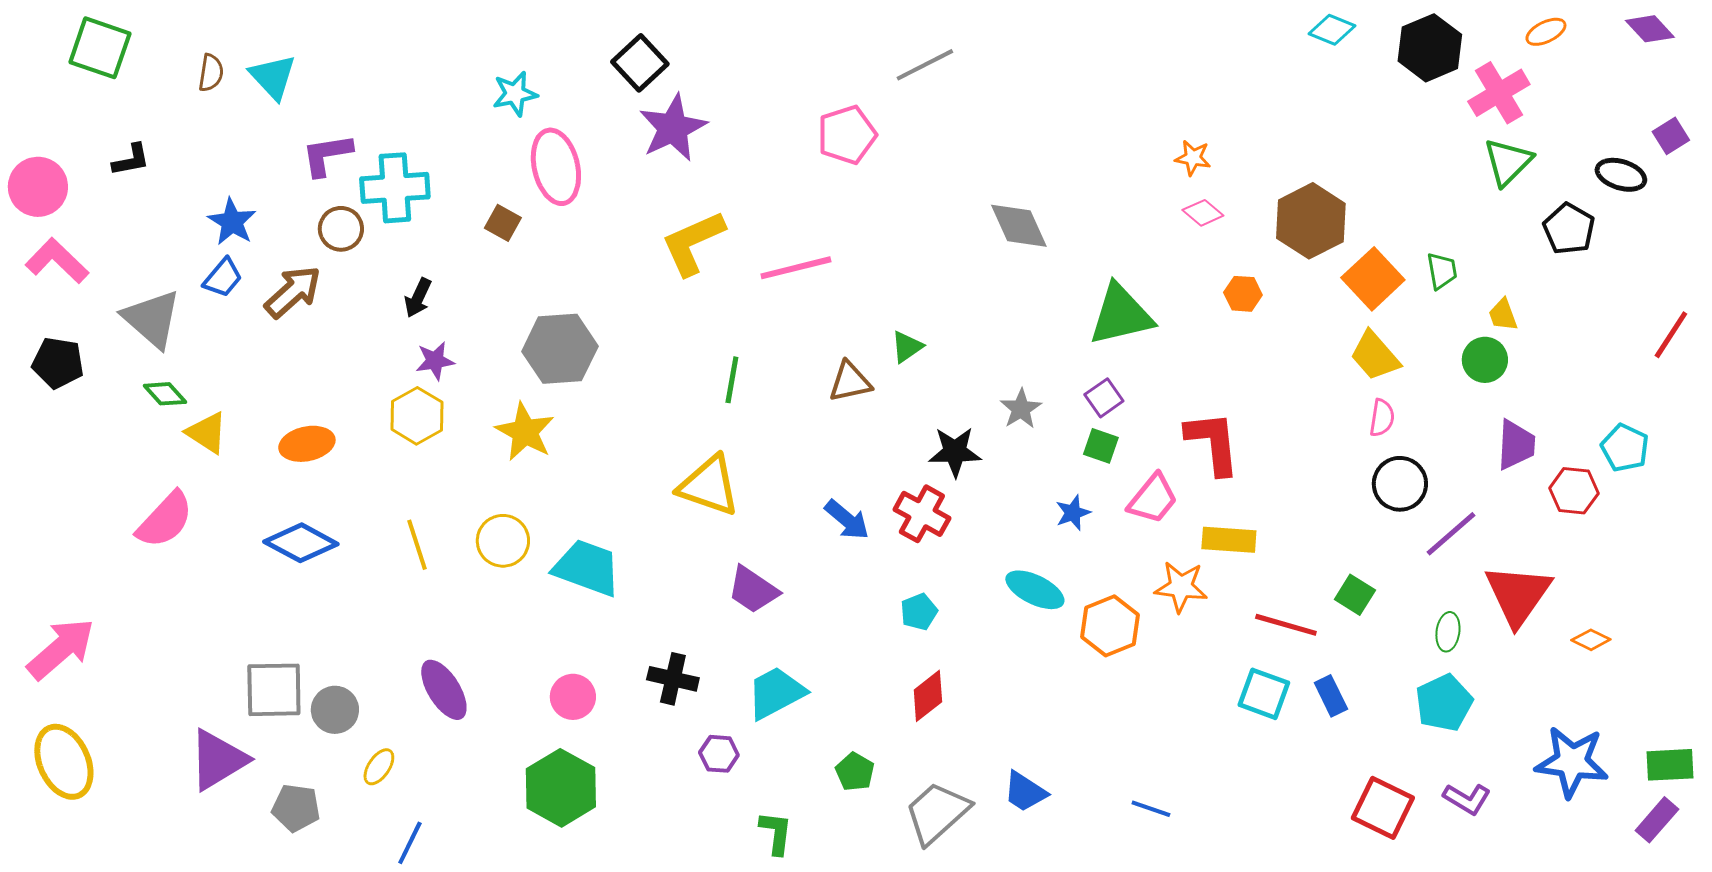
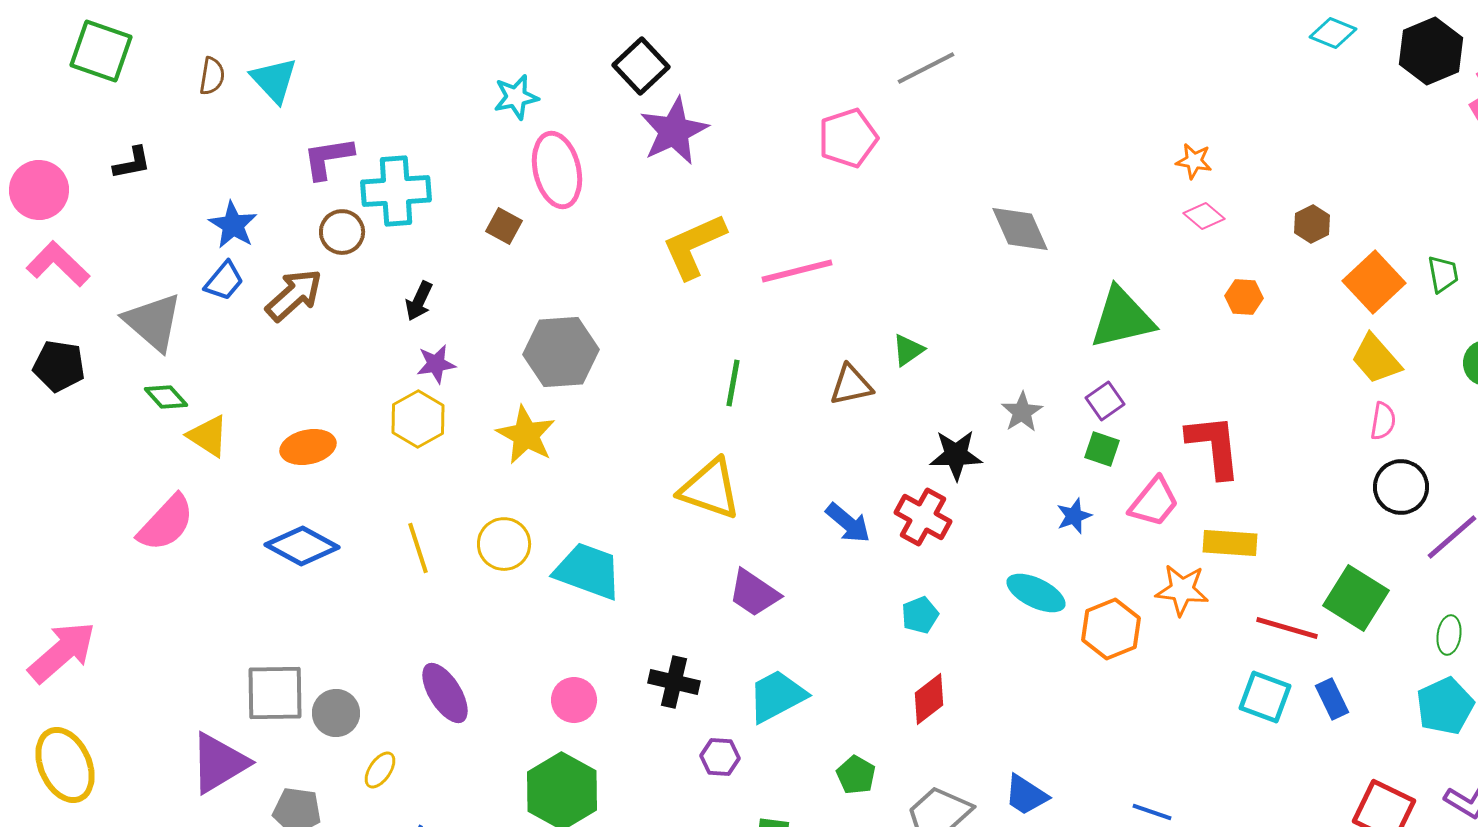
brown hexagon: (1311, 221) -> (1312, 224), size x0.5
green square: (1355, 595) -> (1356, 598), size x1.6

